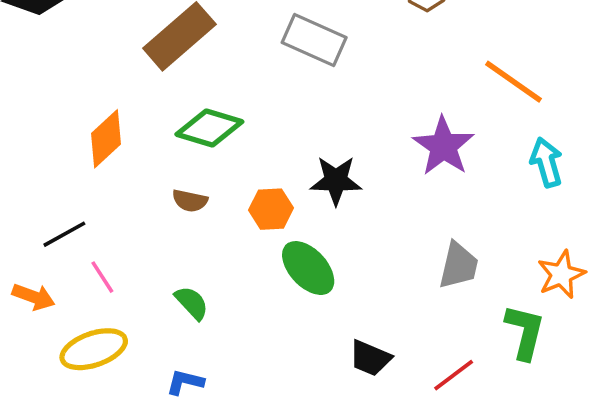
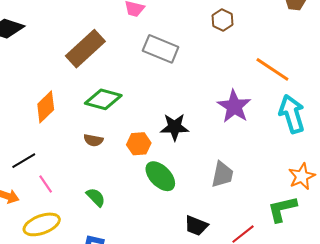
cyan arrow: (546, 162) -> (292, 114), size x1.4
gray trapezoid: (459, 266) -> (222, 174), moved
green L-shape: (525, 332) -> (282, 209), turned -116

